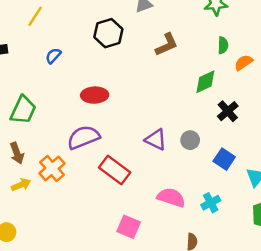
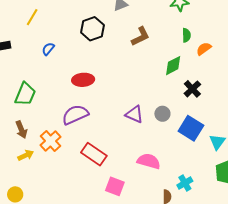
blue square: (224, 159) -> (191, 128), size x1.4
red rectangle: (115, 170) -> (94, 154), moved
cyan cross: (211, 203) -> (185, 183), moved

